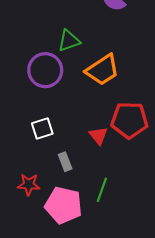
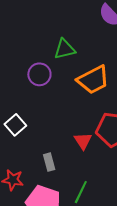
purple circle: (45, 70) -> (39, 74), size x0.7
white square: (42, 128) -> (15, 125), moved, turned -30

